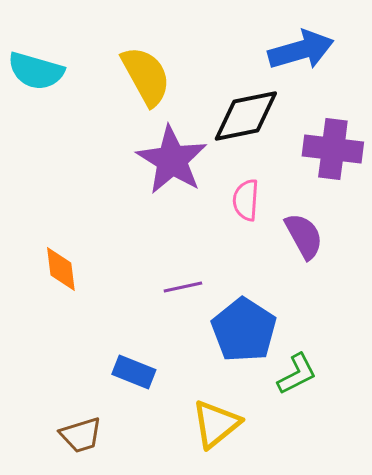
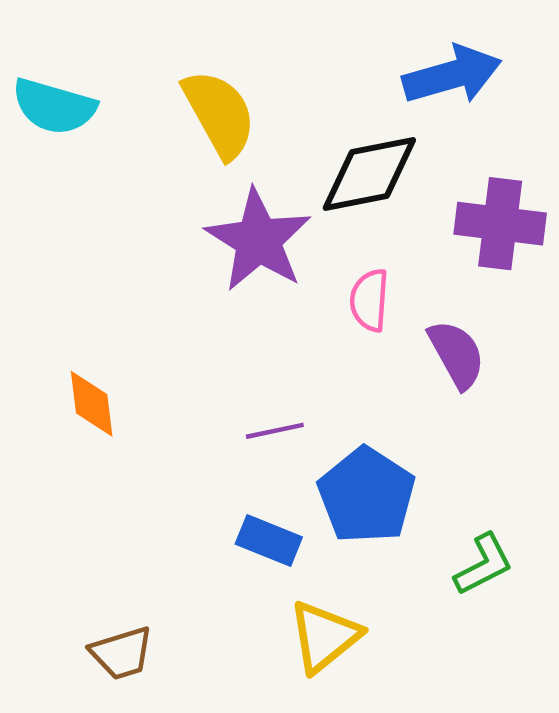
blue rectangle: (134, 372) -> (269, 540), moved
green L-shape: (297, 374) -> (484, 564), moved

